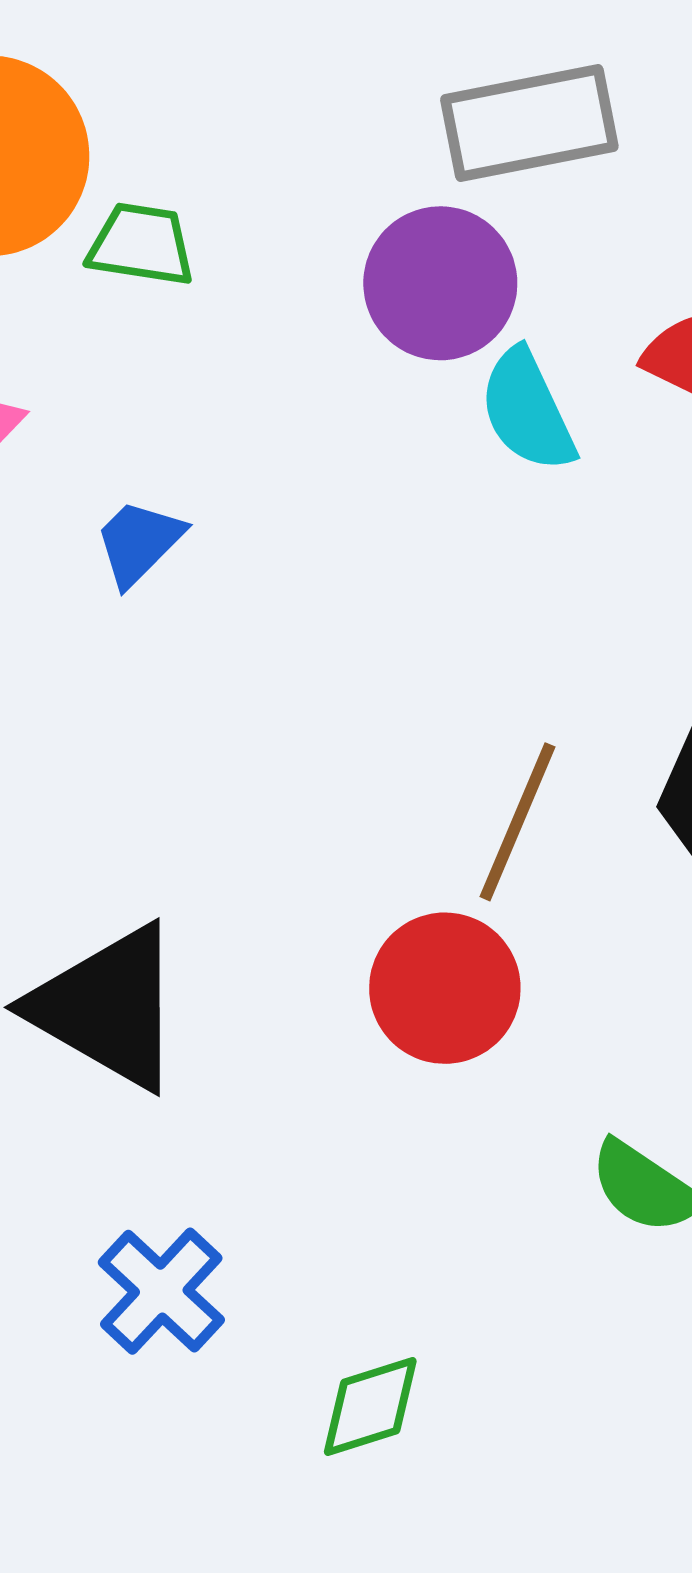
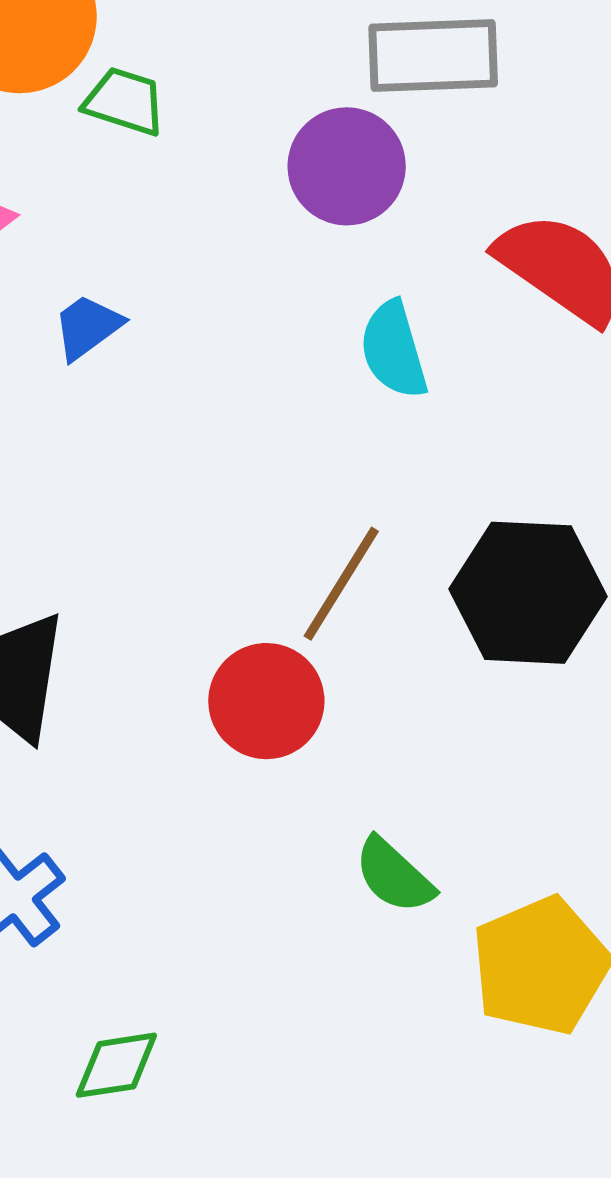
cyan semicircle: (527, 410) -> (394, 350), moved
green diamond: (370, 1406) -> (116, 1065), moved

